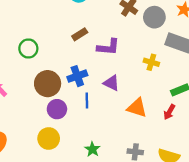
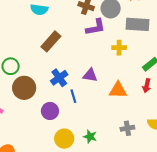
brown rectangle: (80, 34) -> (51, 41), size x1.5
purple L-shape: (108, 47) -> (96, 27), moved
brown circle: (48, 84) -> (24, 88), moved
yellow circle: (49, 138) -> (64, 139), moved

